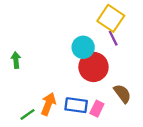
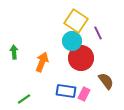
yellow square: (111, 18) -> (76, 21), moved
orange arrow: (48, 104) -> (42, 62), moved

